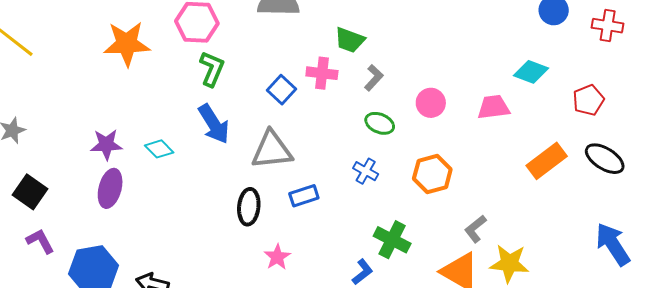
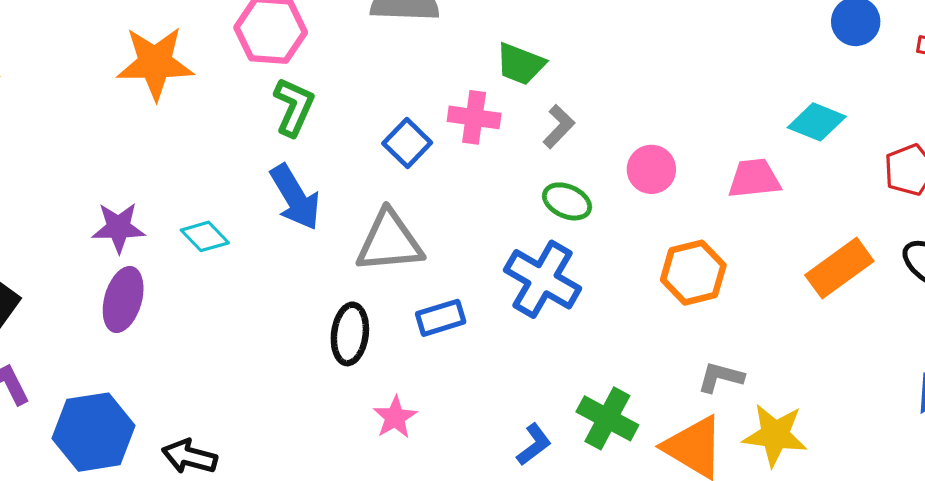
blue cross: (366, 171) -> (543, 279), size x1.8
orange hexagon: (432, 174) -> (693, 273), moved
gray L-shape: (475, 229) -> (721, 377), turned 52
green cross: (392, 240) -> (607, 418), moved

